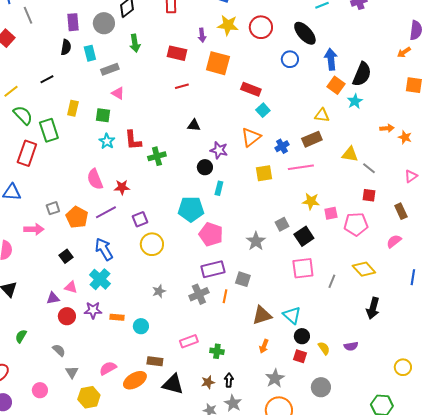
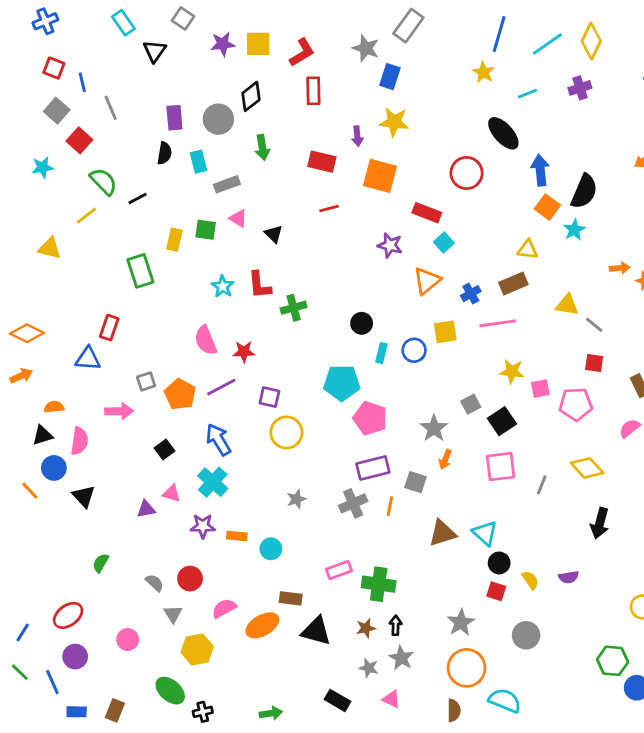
red circle: (261, 27) -> (467, 173), moved
blue circle: (290, 59) -> (414, 350), moved
green semicircle: (23, 115) -> (104, 182), moved
green square: (103, 115) -> (206, 230), moved
black triangle: (194, 125) -> (274, 234), moved, turned 40
purple star: (219, 150) -> (390, 245), moved
red rectangle: (27, 153) -> (109, 328), moved, size x0.7
purple square: (140, 219) -> (269, 397), turned 35
red circle: (67, 316) -> (190, 579), moved
orange arrow: (264, 346) -> (445, 459), moved
green cross: (217, 351) -> (379, 584), size x1.6

